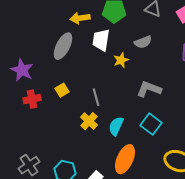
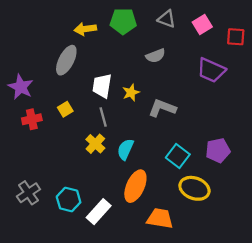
white trapezoid: (101, 40) -> (102, 86), moved
yellow star: (121, 60) -> (131, 92), moved
cyan square: (151, 124) -> (178, 156), moved

